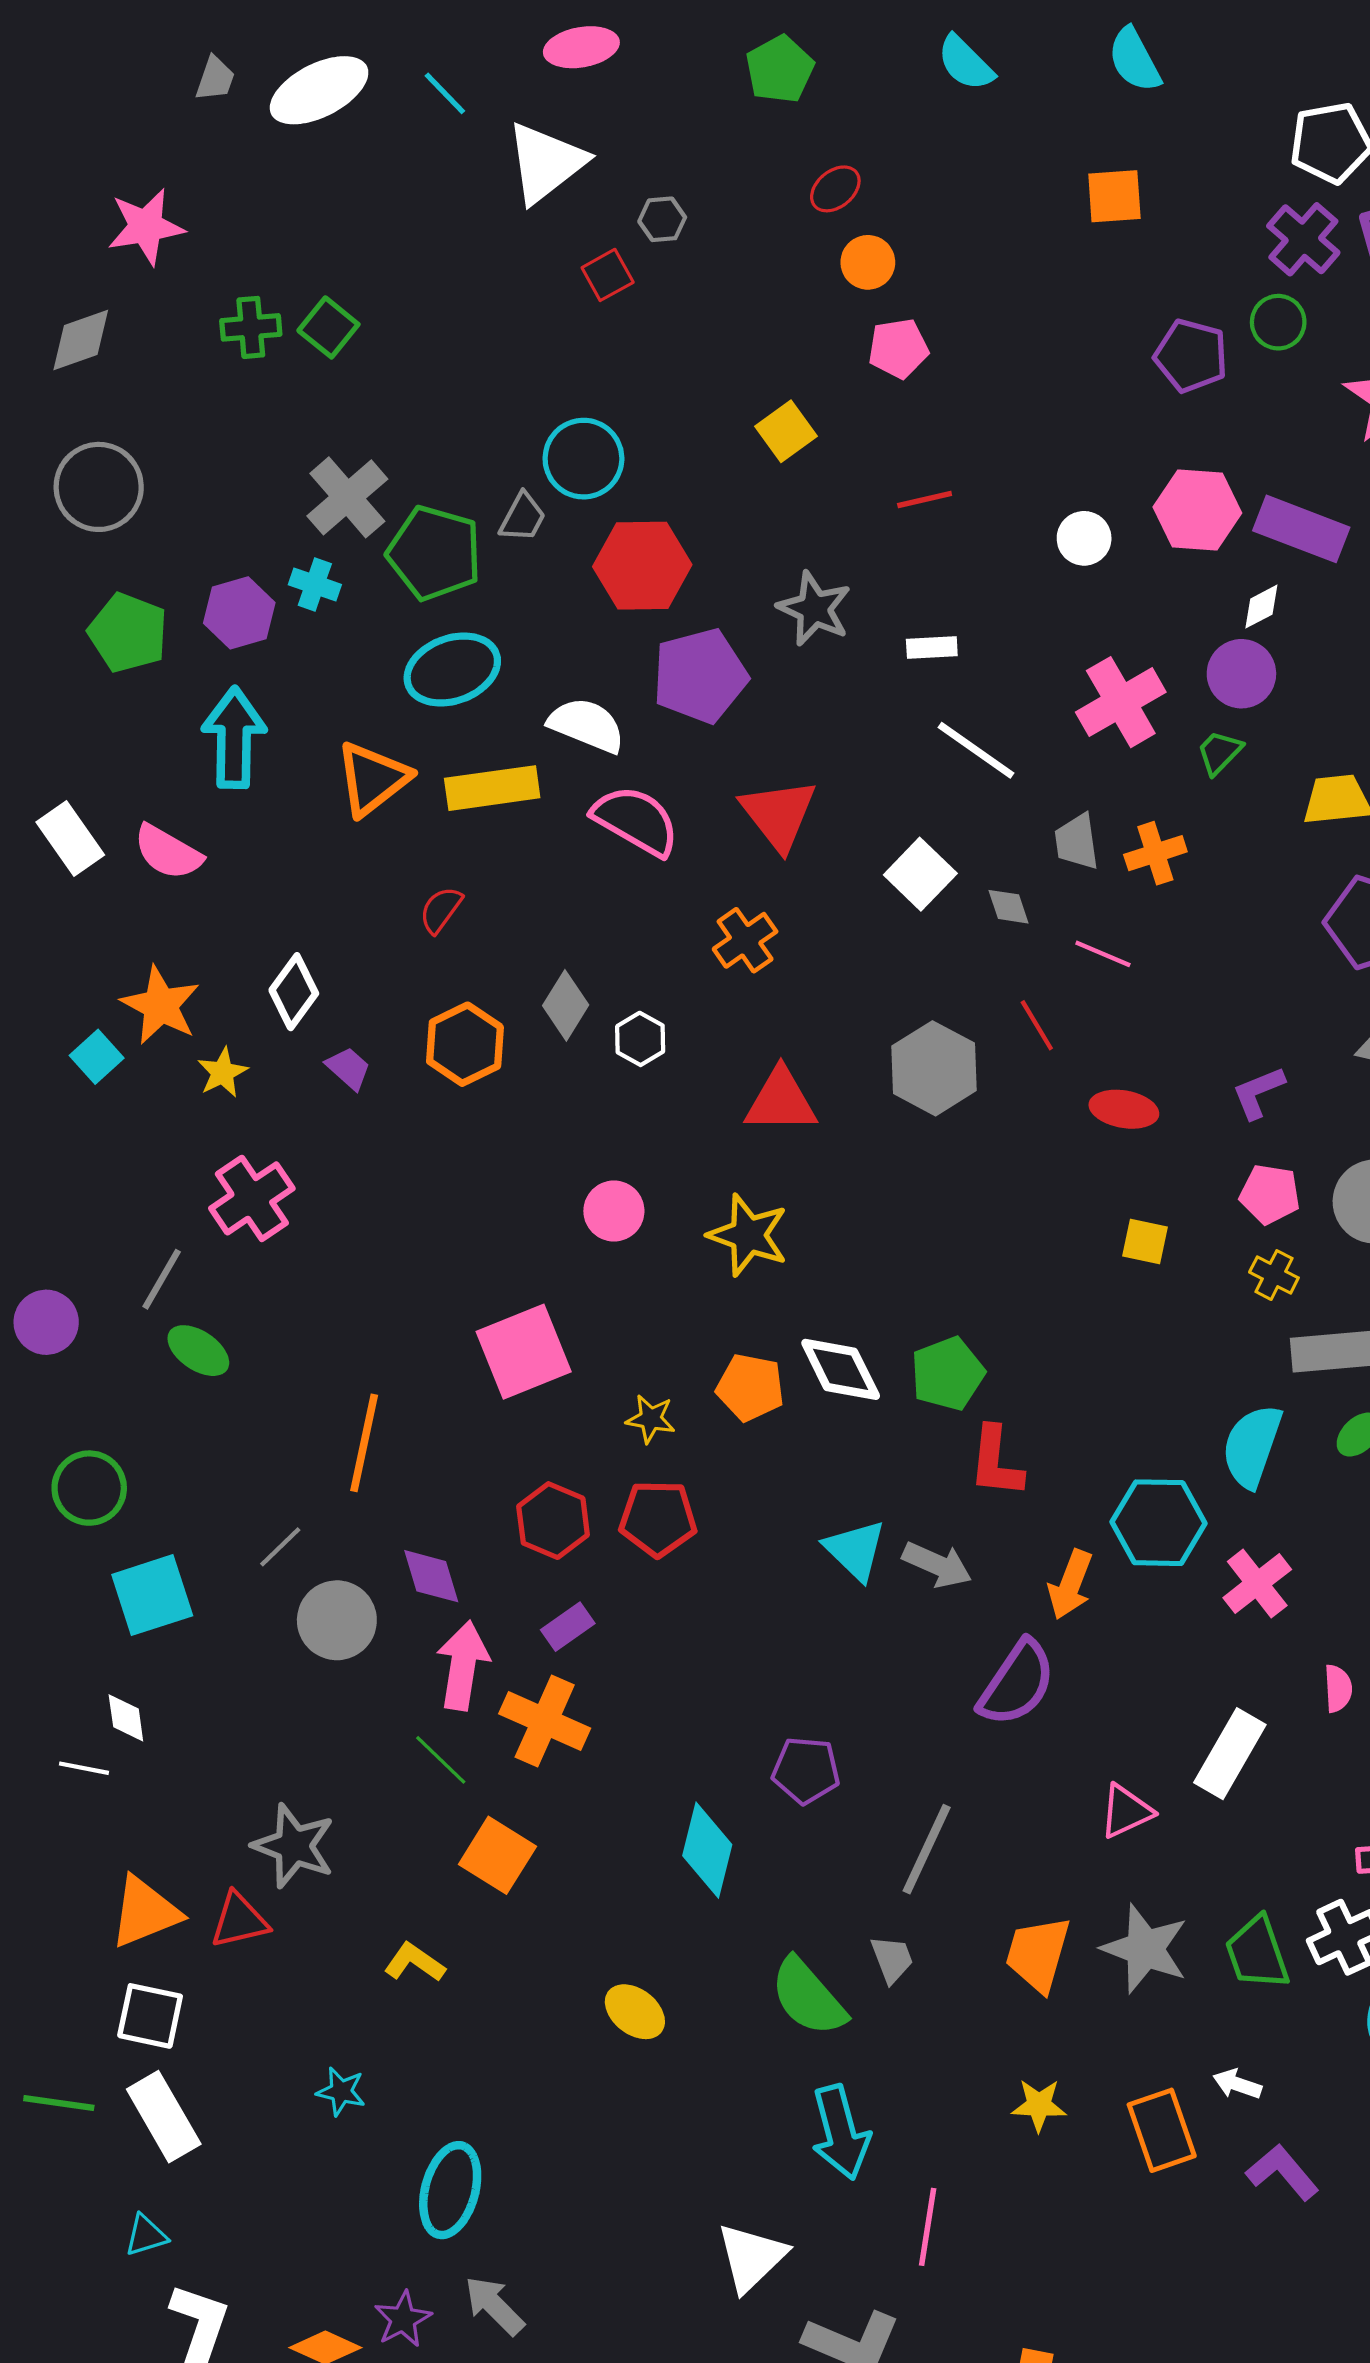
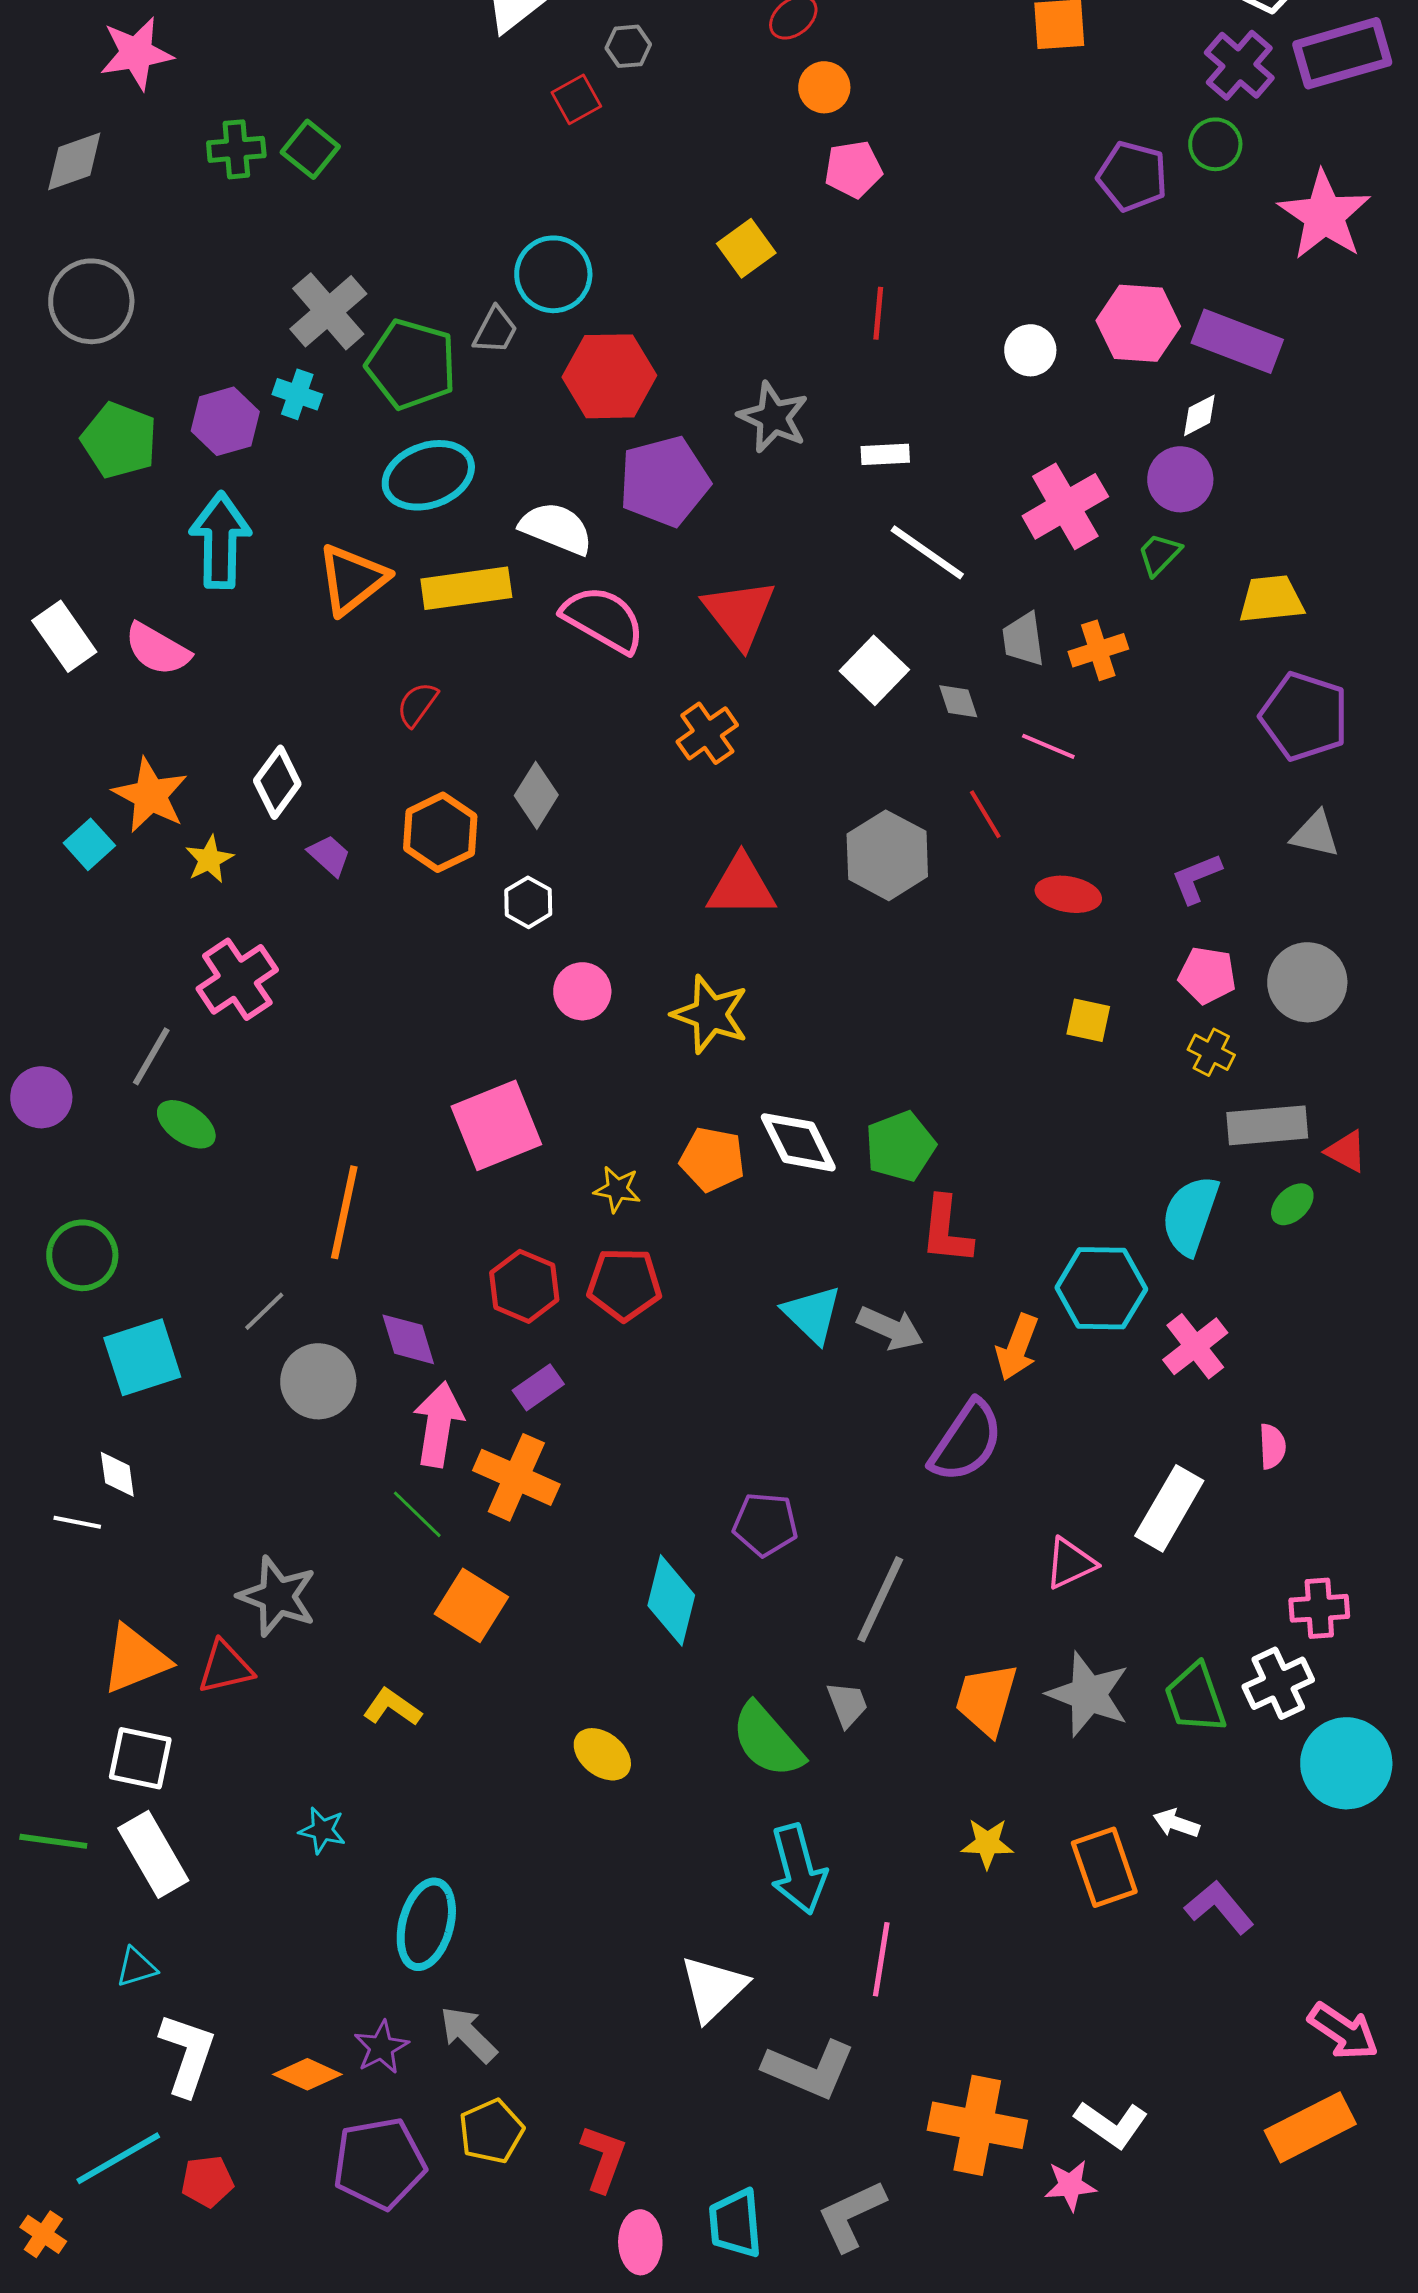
red line: (925, 500) -> (878, 313), turned -72
white hexagon: (640, 1039) -> (528, 902), moved

